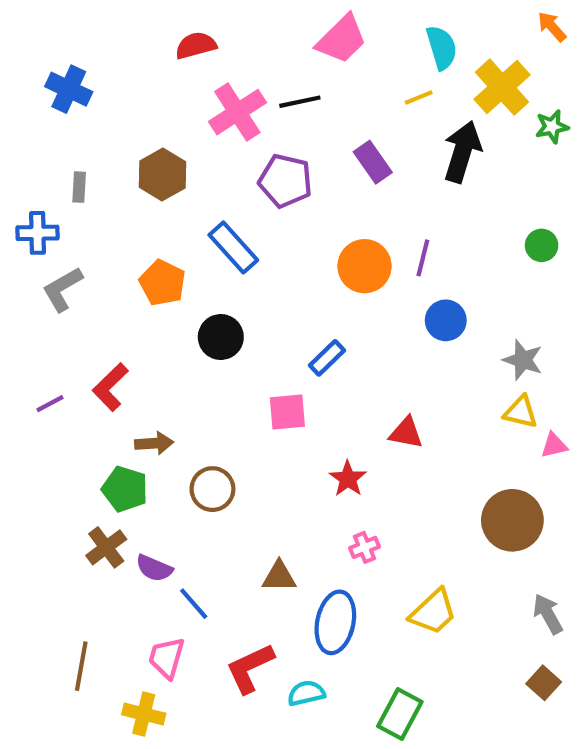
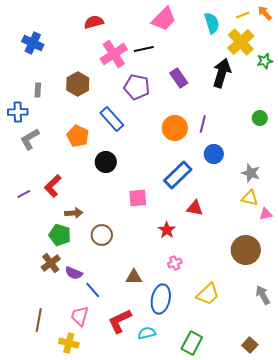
yellow line: (419, 97) -> (243, 15), moved
blue rectangle: (327, 358) -> (178, 175), moved, size x1.6
brown square: (544, 683) -> (250, 345), moved

